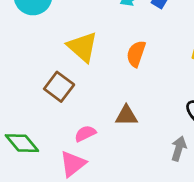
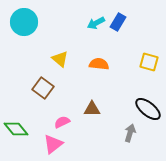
yellow triangle: (82, 47) -> (60, 59), size x0.7
orange semicircle: (136, 54) -> (99, 64), turned 78

